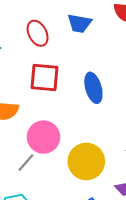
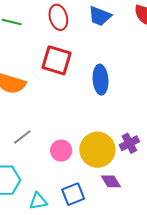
pink circle: (43, 137) -> (61, 151), moved, size x0.7
yellow circle: (86, 161) -> (97, 150), moved

